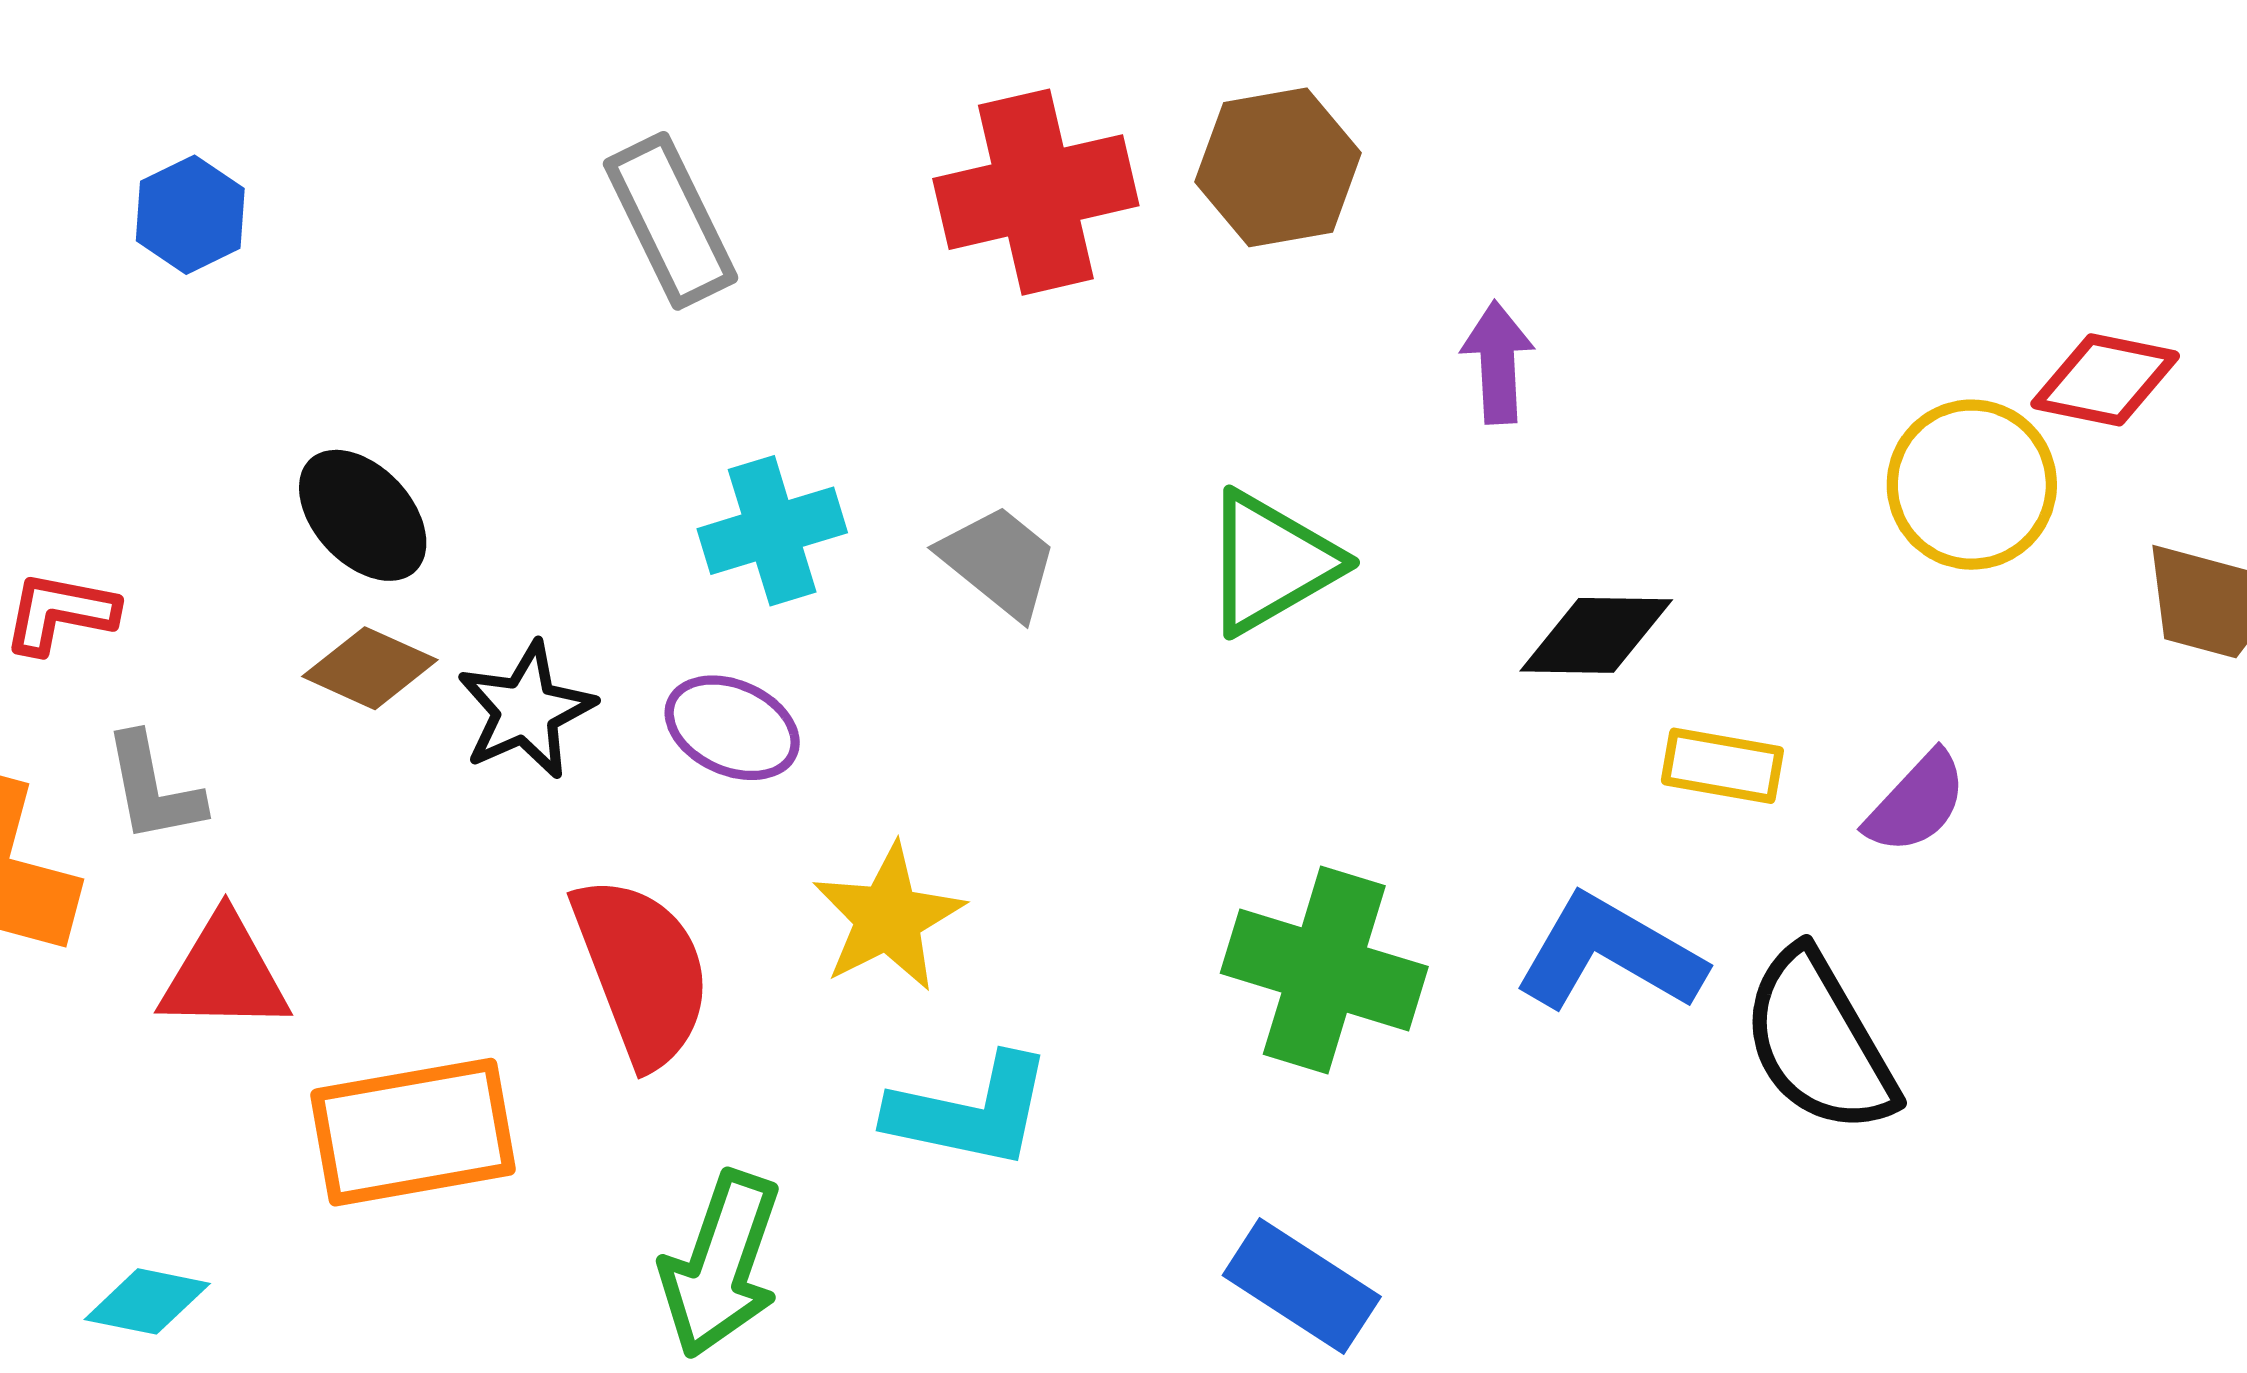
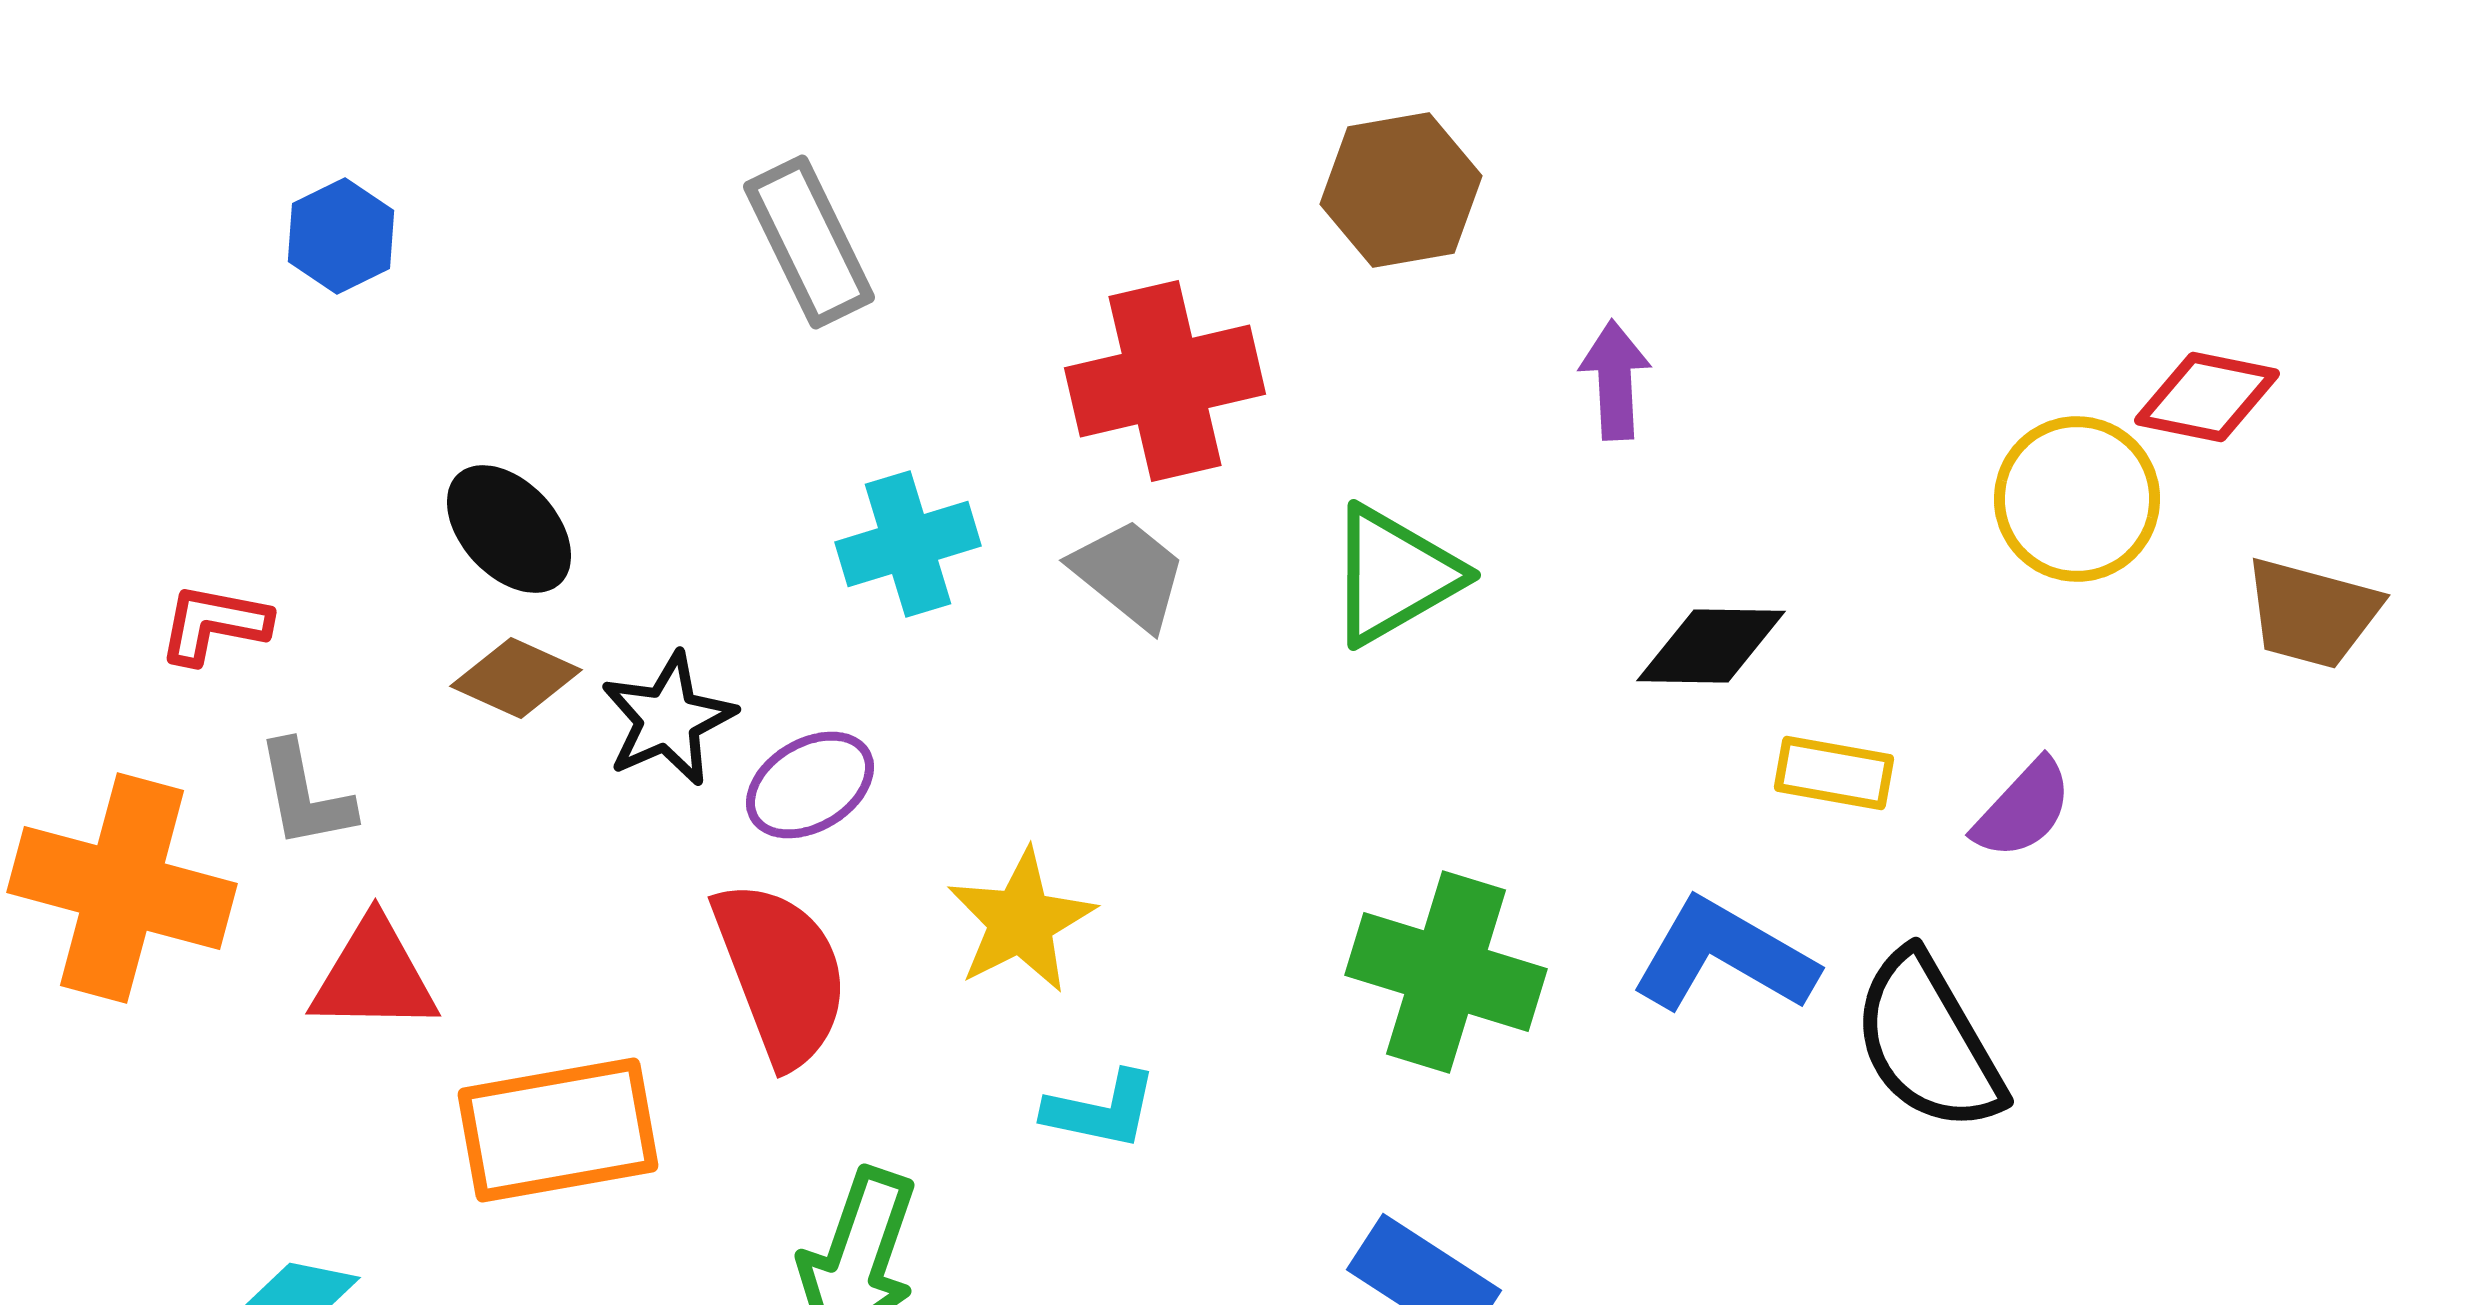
red cross: (1036, 192) -> (1165, 381), moved
purple ellipse: (732, 728) -> (810, 785), moved, turned -55
cyan L-shape: (970, 1112) -> (1101, 1110), size x0.7

